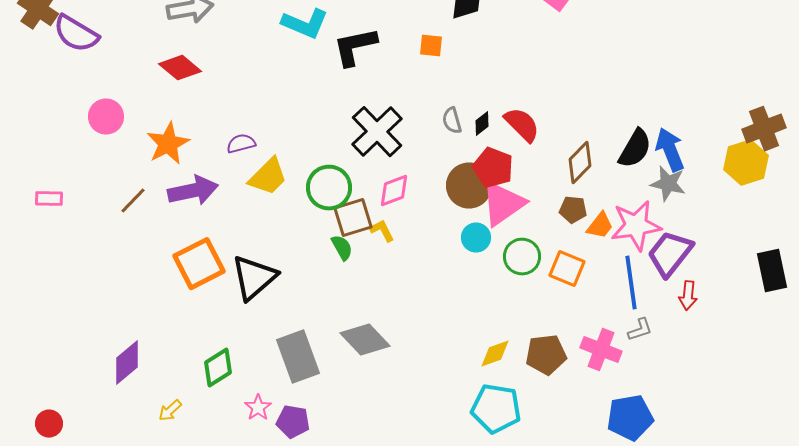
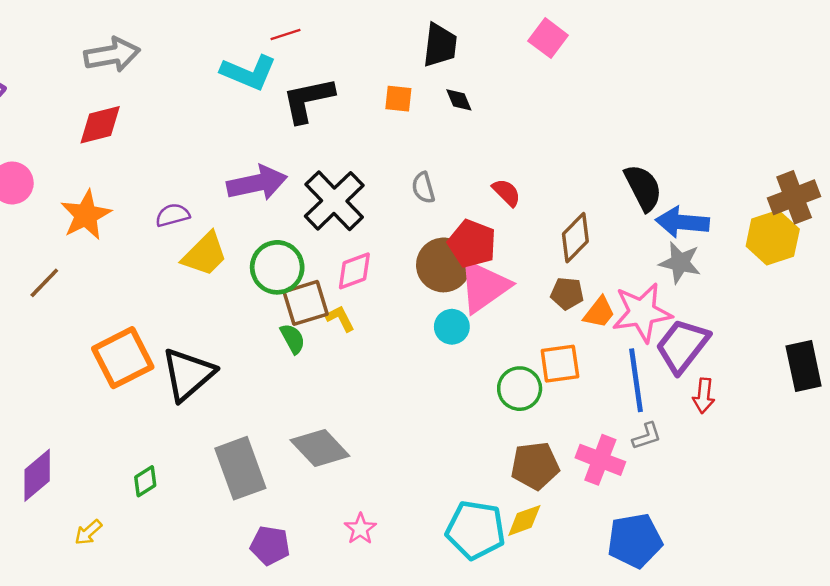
red diamond: (180, 68) -> (100, 125), turned -54
black diamond: (482, 124) -> (459, 100), moved, turned -75
red semicircle: (522, 125) -> (506, 192), size x0.7
black semicircle: (635, 149) -> (643, 188), moved, turned -57
blue arrow: (670, 150) -> (682, 222), turned -63
purple arrow: (193, 191) -> (257, 183), moved
green circle: (522, 257) -> (520, 389), moved
orange square: (567, 269) -> (560, 364), turned -30
yellow diamond: (495, 354) -> (524, 520), moved
green diamond: (218, 368) -> (145, 481), size x0.7
pink star: (258, 408) -> (360, 529), moved
purple pentagon: (293, 422) -> (270, 545), moved

